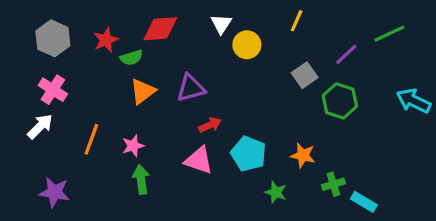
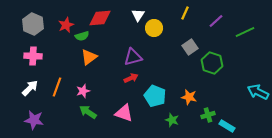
green line: (390, 34) -> (245, 32), moved
purple line: (346, 54) -> (216, 21), moved
purple triangle: (191, 88) -> (133, 57), moved
pink cross: (53, 90) -> (33, 56), turned -30
cyan arrow: (414, 101) -> (258, 92), moved
white arrow: (40, 127) -> (30, 88), moved
pink triangle: (199, 160) -> (124, 113), moved
green arrow: (141, 179) -> (88, 112), turned -48

